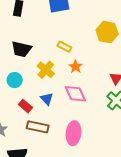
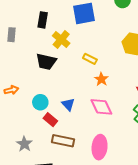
yellow cross: (46, 70) -> (61, 39), moved
cyan circle: (15, 80) -> (40, 102), moved
blue triangle: (47, 99) -> (68, 104), moved

